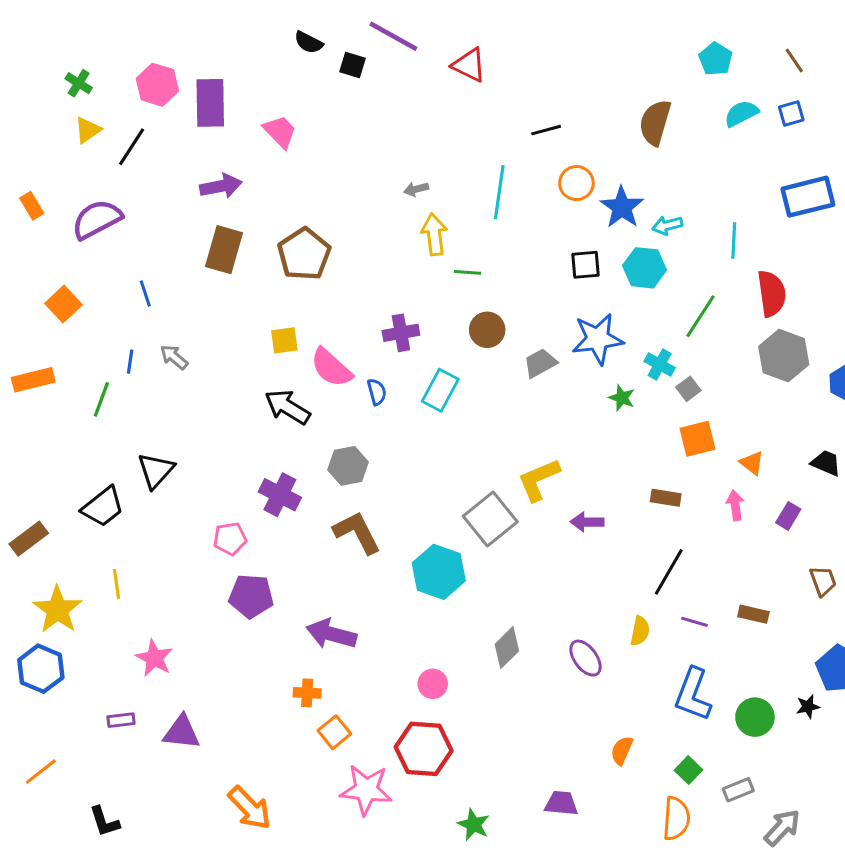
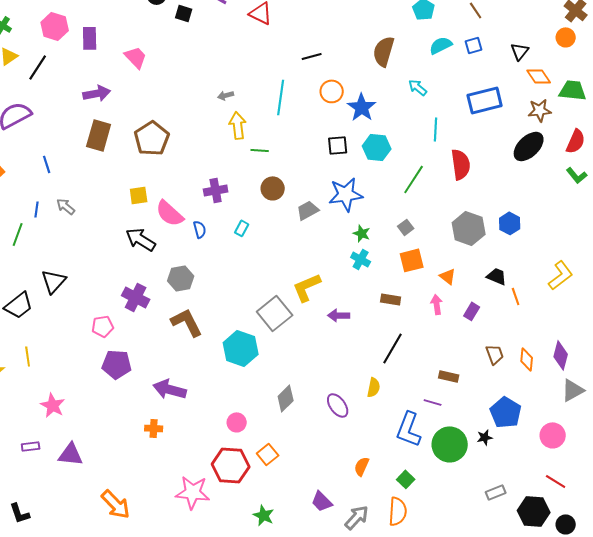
purple rectangle: (210, 103) -> (90, 38), size x0.7
cyan arrow: (667, 225) -> (418, 87), moved, turned 54
gray hexagon: (784, 356) -> (469, 228), moved
cyan cross: (660, 365) -> (361, 259), moved
cyan rectangle: (440, 390) -> (242, 228), size x0.6
purple line: (694, 622) -> (433, 402), moved
green circle: (755, 717) -> (450, 444), size x1.4
orange square: (334, 732) -> (268, 454), moved
gray rectangle: (738, 790) -> (496, 492), moved
purple trapezoid: (561, 803) -> (322, 501), turned -140
gray arrow: (782, 828) -> (357, 517), moved

